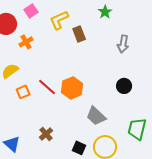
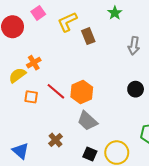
orange cross: (26, 42) -> (34, 63), moved
orange square: (23, 92) -> (31, 97), turned 32
gray trapezoid: (96, 116) -> (87, 121), moved

